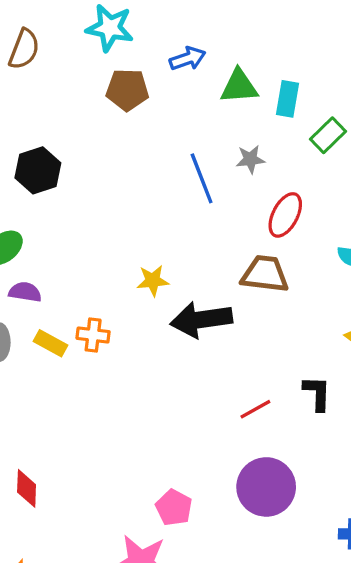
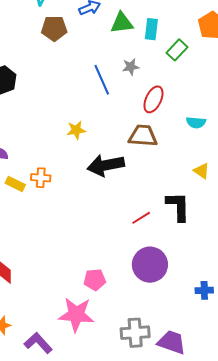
yellow star: (153, 281) -> (76, 130), moved
black L-shape: (317, 393) -> (178, 206), size x1.4
pink pentagon: (174, 508) -> (95, 280), turned -30

